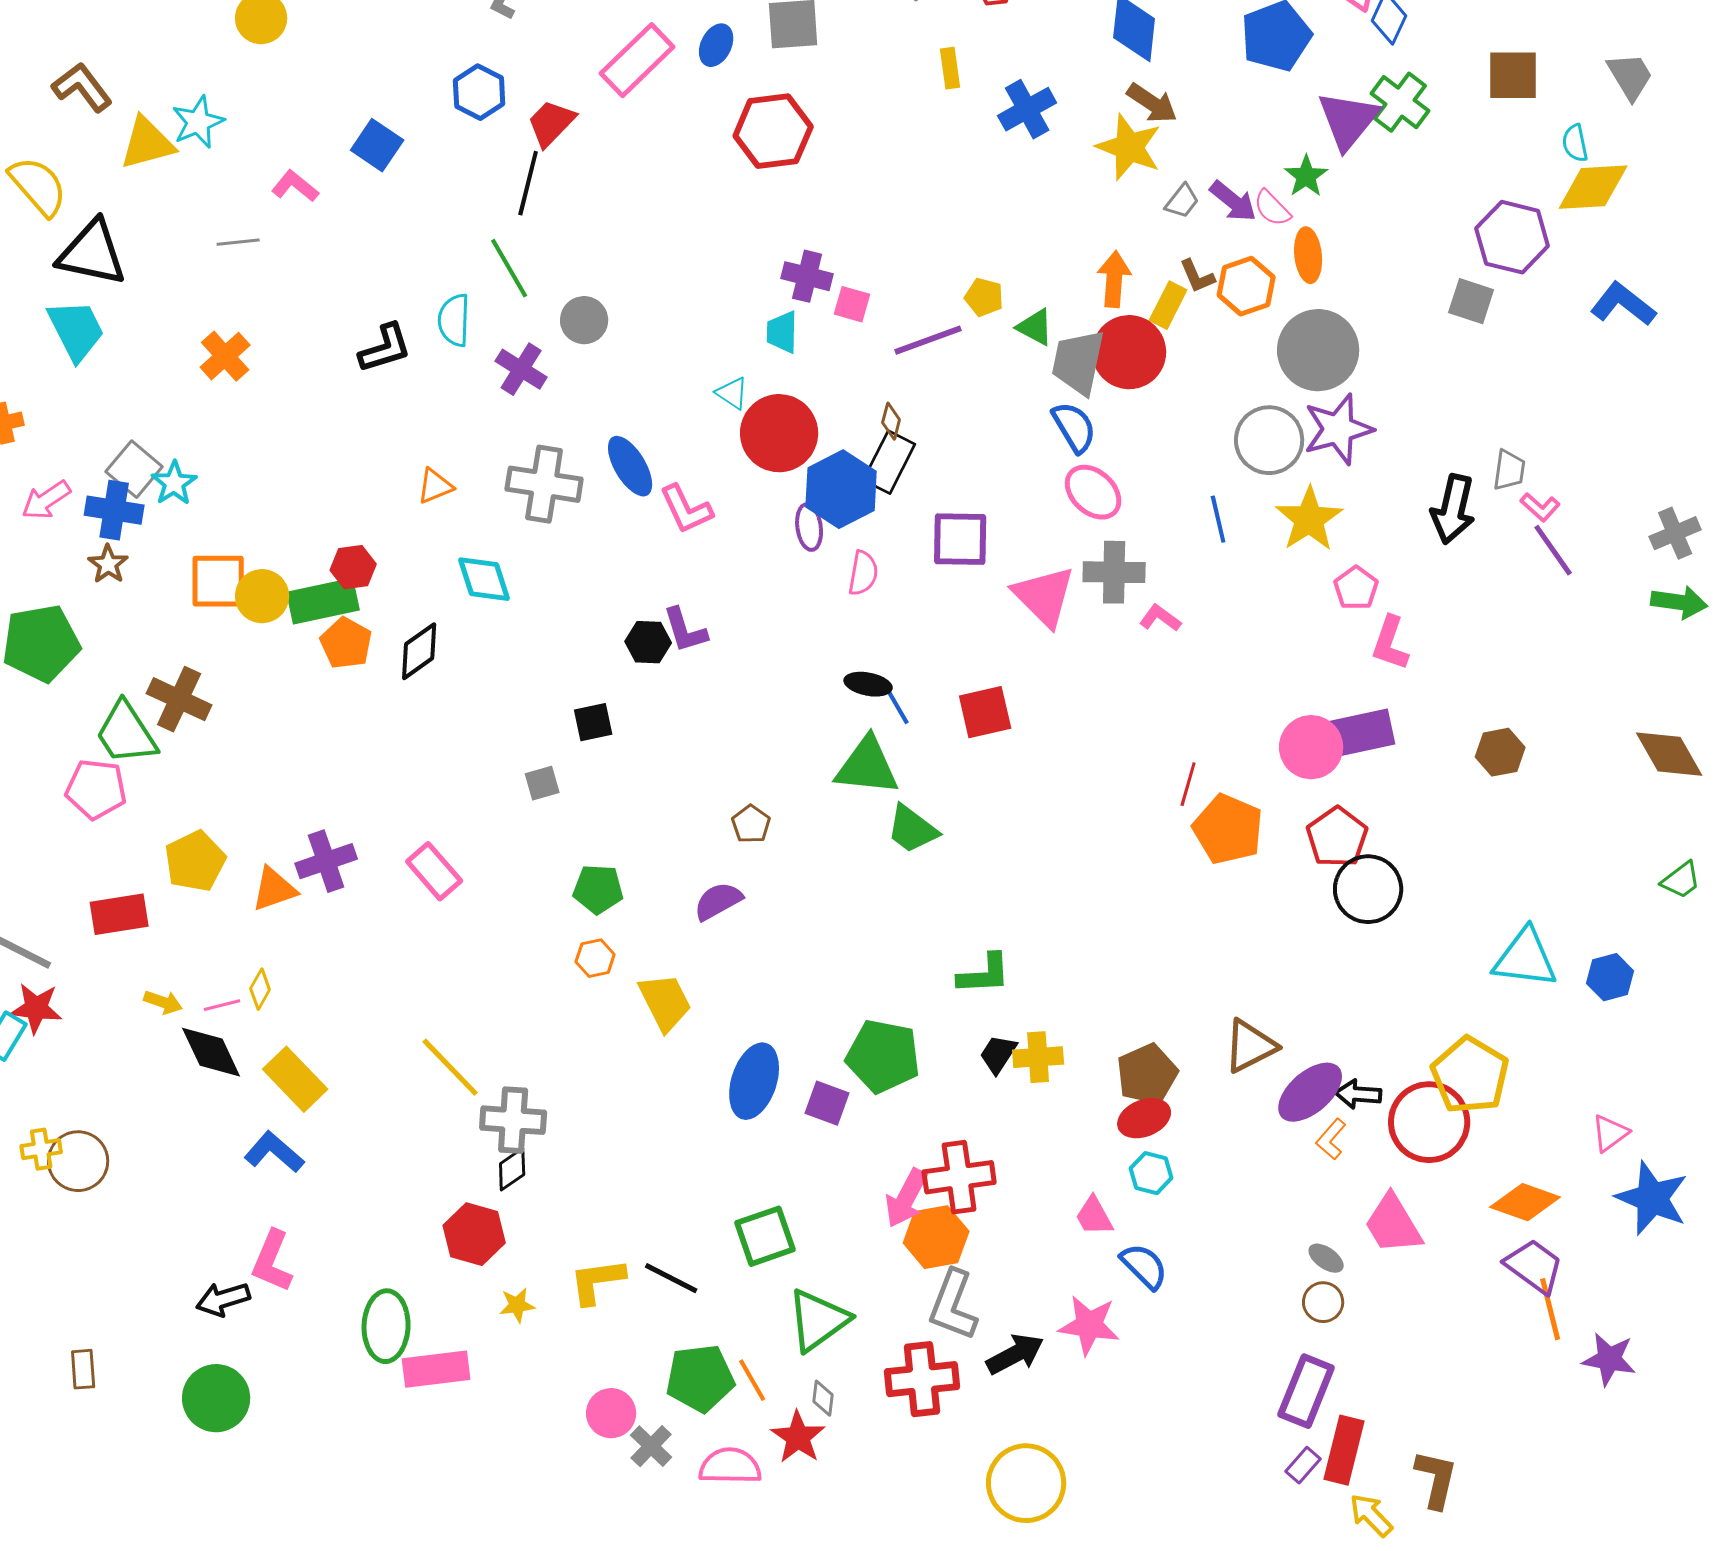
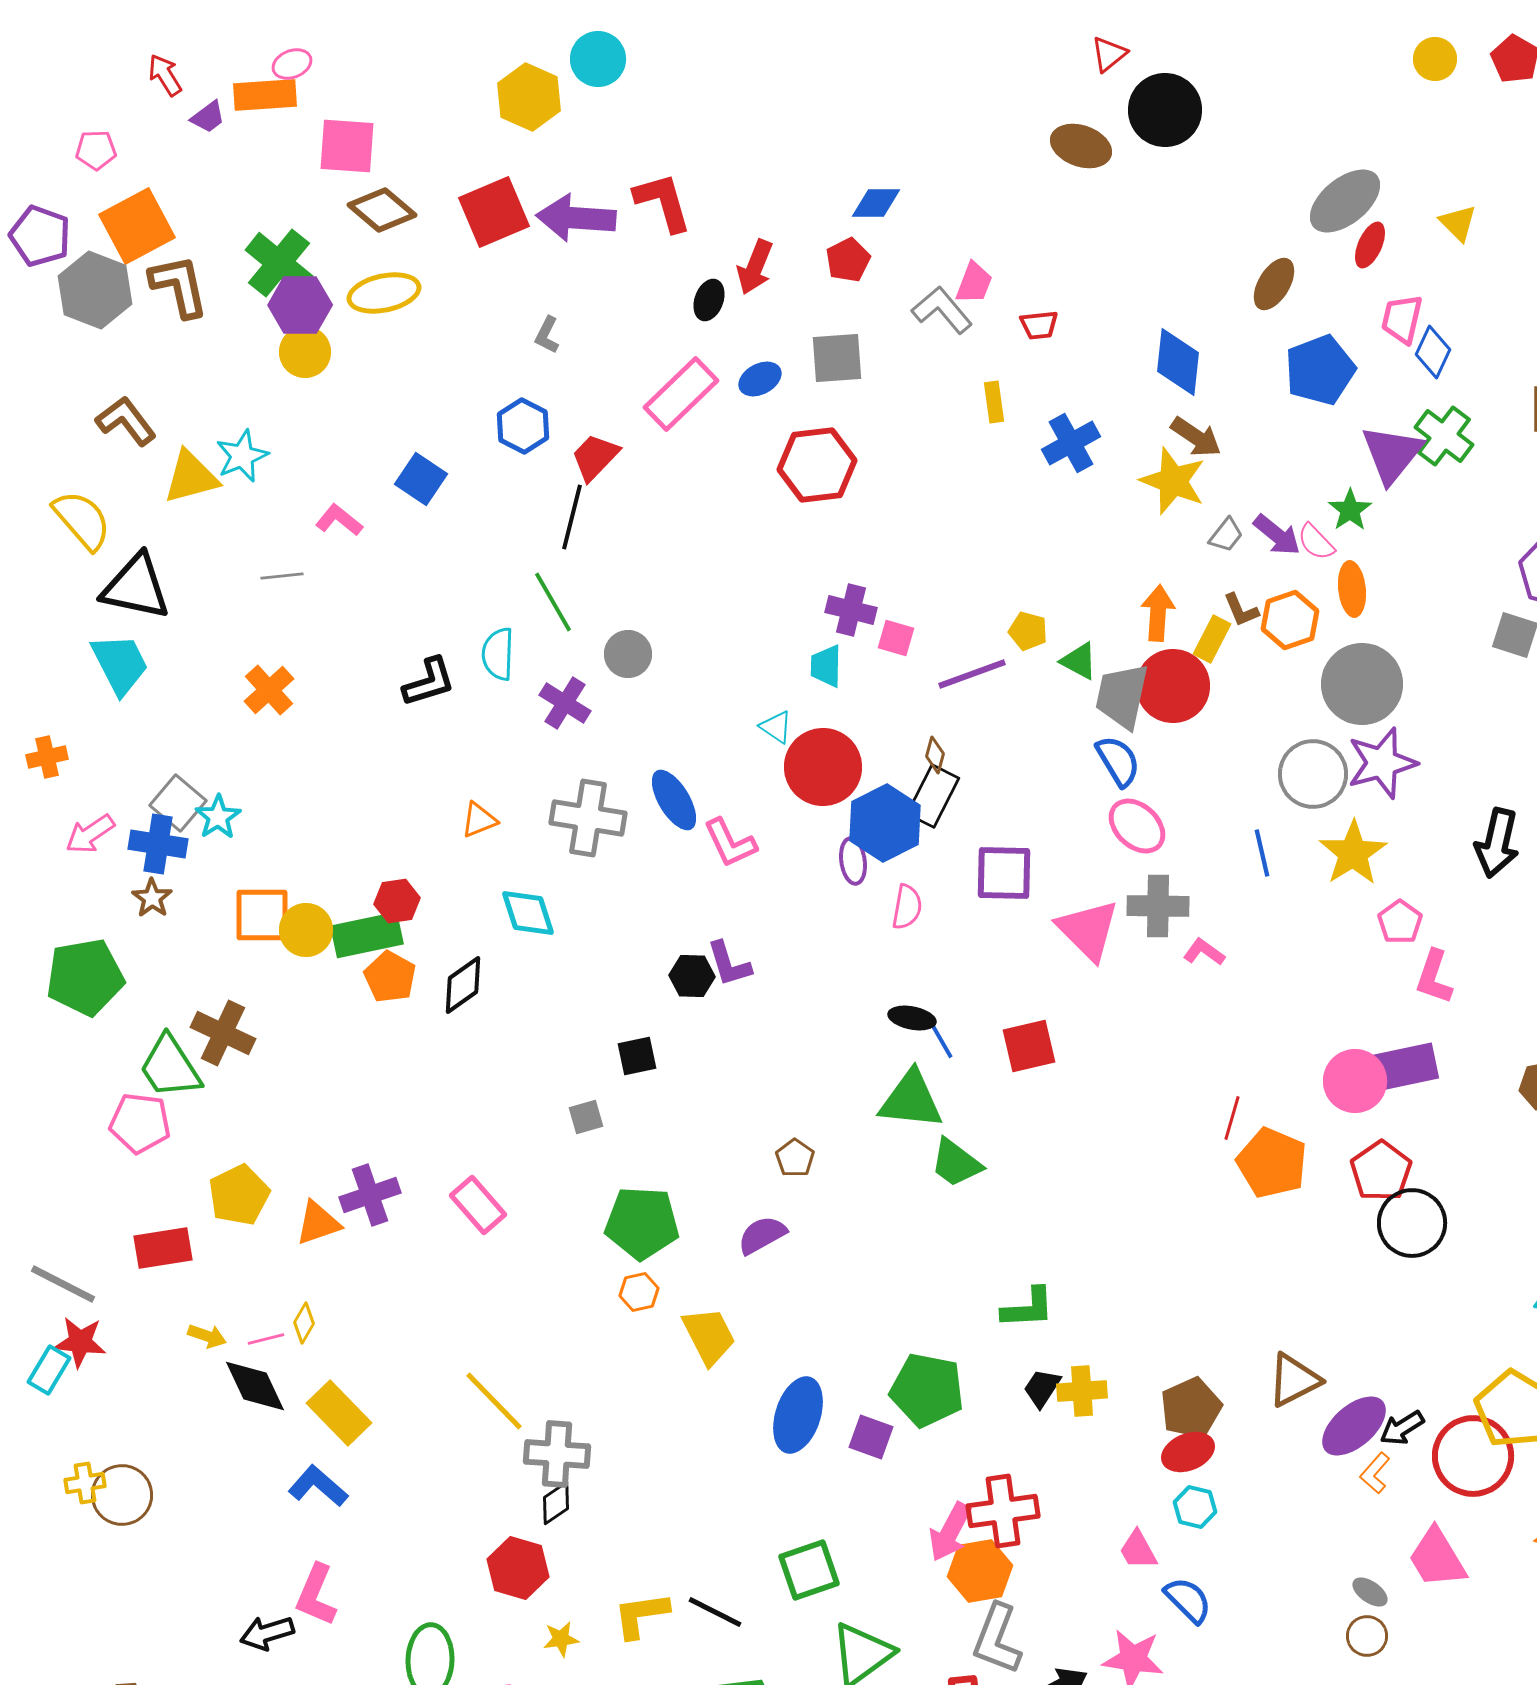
blue ellipse: (716, 45) -> (760, 379), turned 36
green pentagon: (598, 889) -> (642, 1223), size x1.5
black arrow: (1358, 1094) -> (1402, 1428), turned -36

